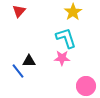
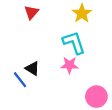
red triangle: (19, 11) -> (31, 12), moved
black triangle: (29, 61) -> (32, 68), turned 32

